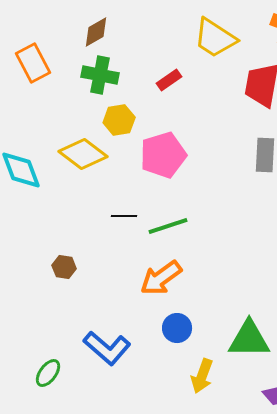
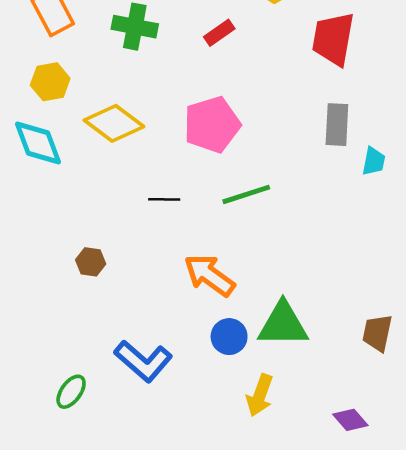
yellow hexagon: (119, 120) -> (50, 82), moved
green line: (168, 226) -> (246, 194), moved
orange arrow: (161, 278) -> (209, 275), turned 72
green triangle: (249, 339) -> (283, 324), moved

